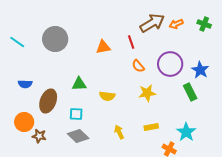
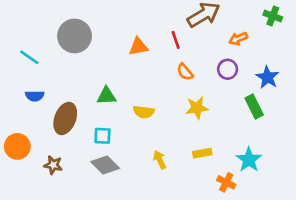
orange arrow: (176, 24) -> (238, 39), moved
cyan line: (17, 42) -> (29, 57), moved
purple circle: (170, 64) -> (228, 69), size x0.6
orange circle: (24, 122) -> (17, 146), moved

